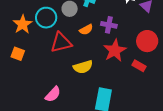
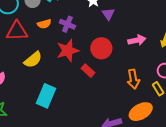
yellow semicircle: (83, 67) -> (33, 60), turned -36

